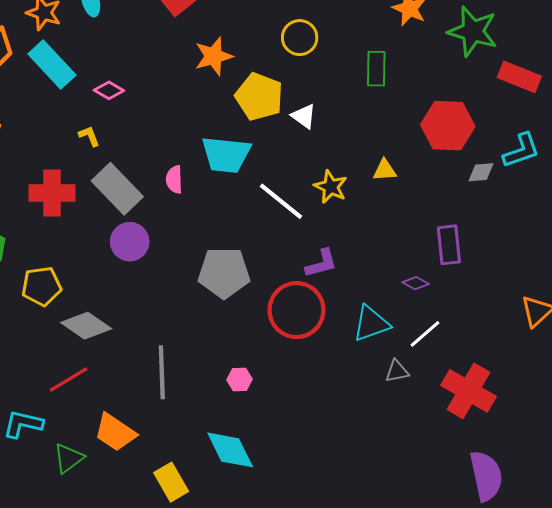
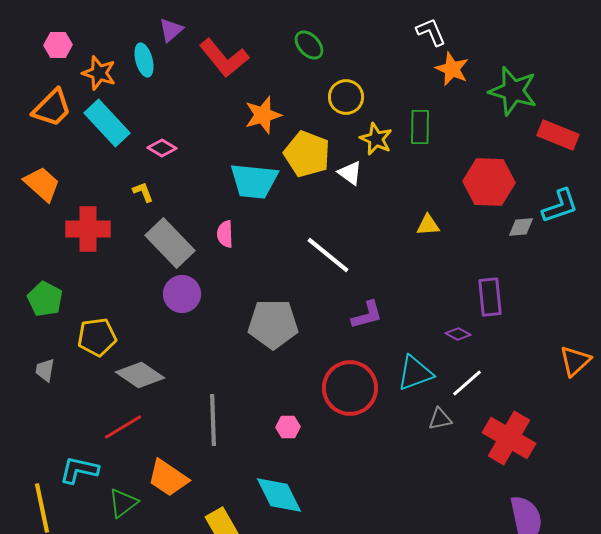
cyan trapezoid: (226, 155) -> (254, 181), moved
yellow star: (331, 187) -> (376, 139), moved
red cross: (52, 193) -> (88, 229), moved
red circle: (296, 310) -> (350, 388), moved

